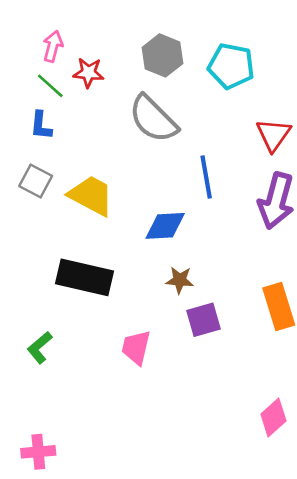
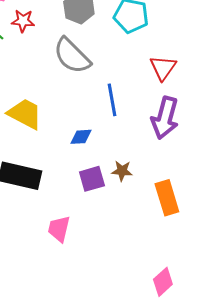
blue diamond: (165, 226) -> (81, 137), size x0.7
brown star: (180, 280) -> (122, 171), moved
purple square: (203, 320) -> (92, 179), moved

